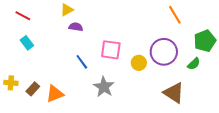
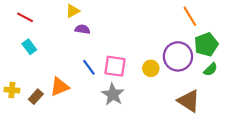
green pentagon: (205, 41) -> (206, 44), moved
pink square: (111, 50) -> (115, 66), moved
orange triangle: (55, 94) -> (60, 87), moved

